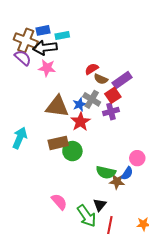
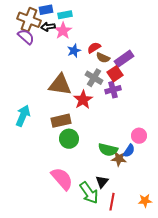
black arrow: (45, 48) -> (48, 27), size x0.6
pink star: (47, 68) -> (63, 31), moved, turned 30
blue star: (79, 104) -> (74, 51), moved
green circle: (72, 151) -> (69, 139), moved
pink semicircle: (59, 202) -> (62, 179), size x1.4

